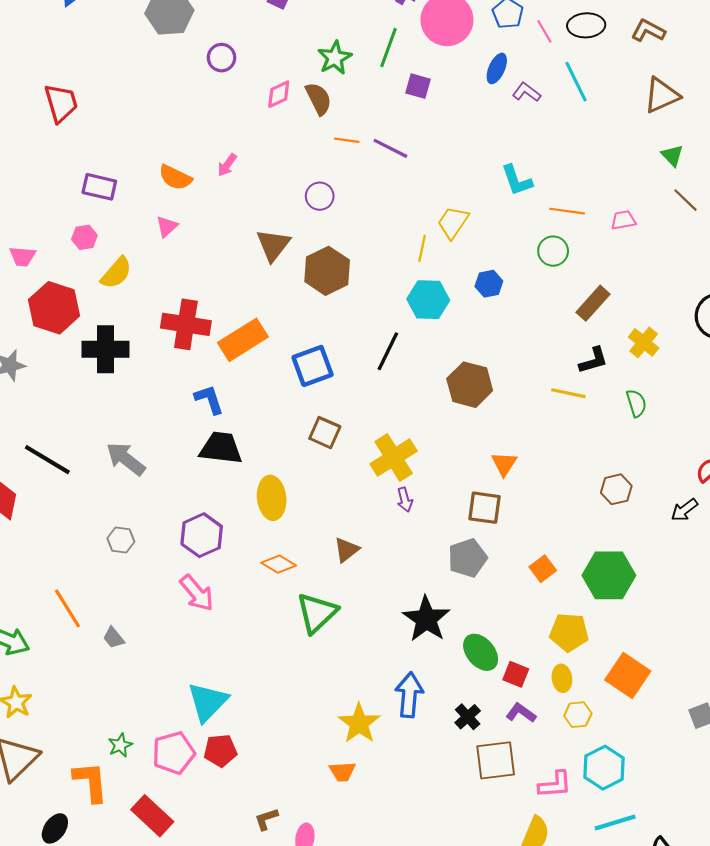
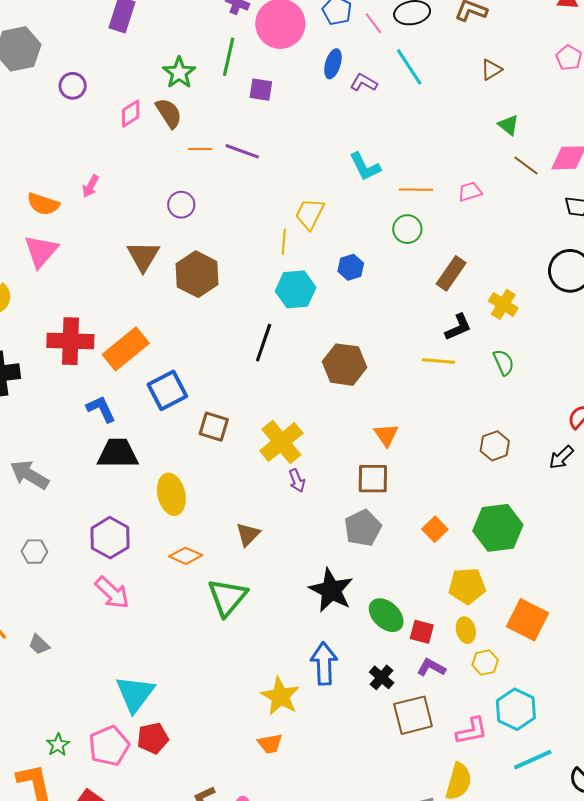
brown triangle: (662, 95) -> (491, 70), size x0.6
pink triangle: (167, 226) -> (41, 251), size x1.6
blue square: (313, 366) -> (167, 390), moved

